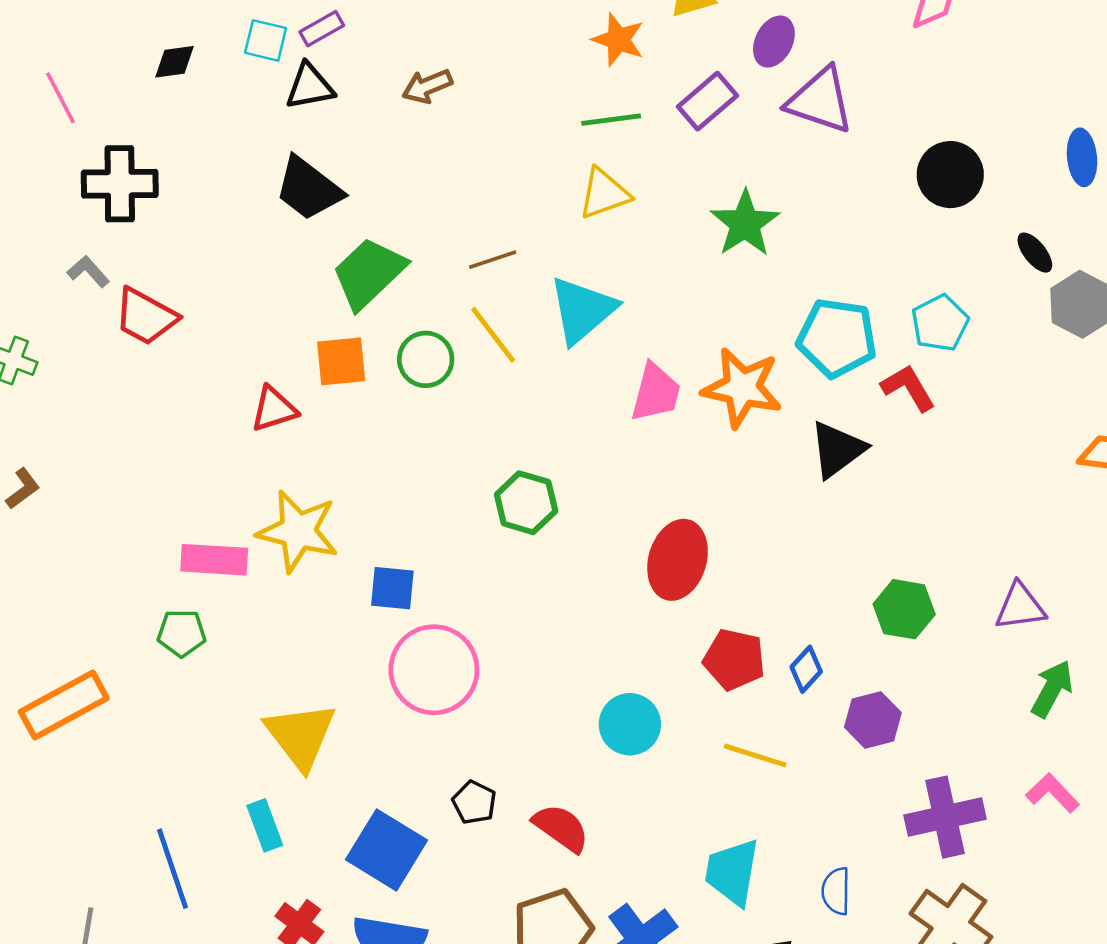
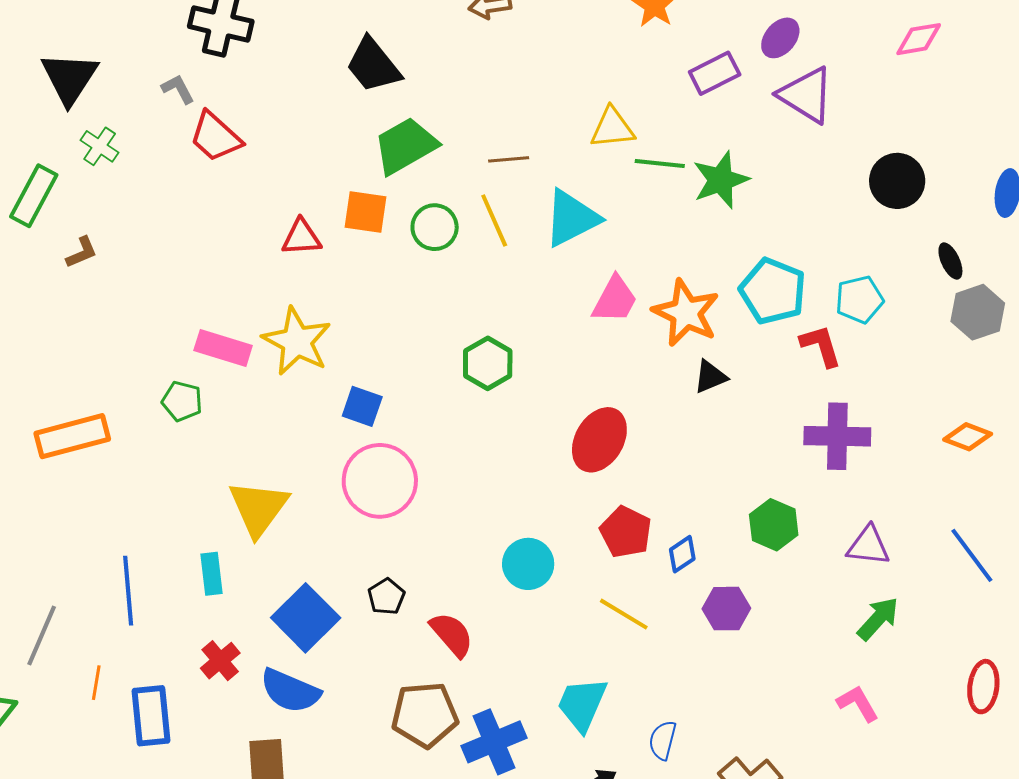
green line: (611, 120) -> (660, 163), moved
black triangle: (837, 449) -> (710, 377), moved, size x0.7
purple cross: (945, 817) -> (837, 436), moved

